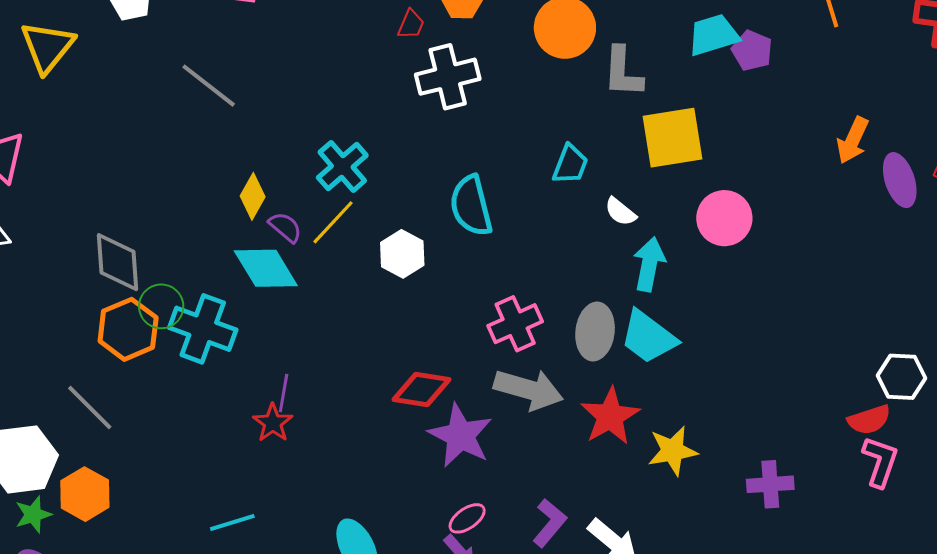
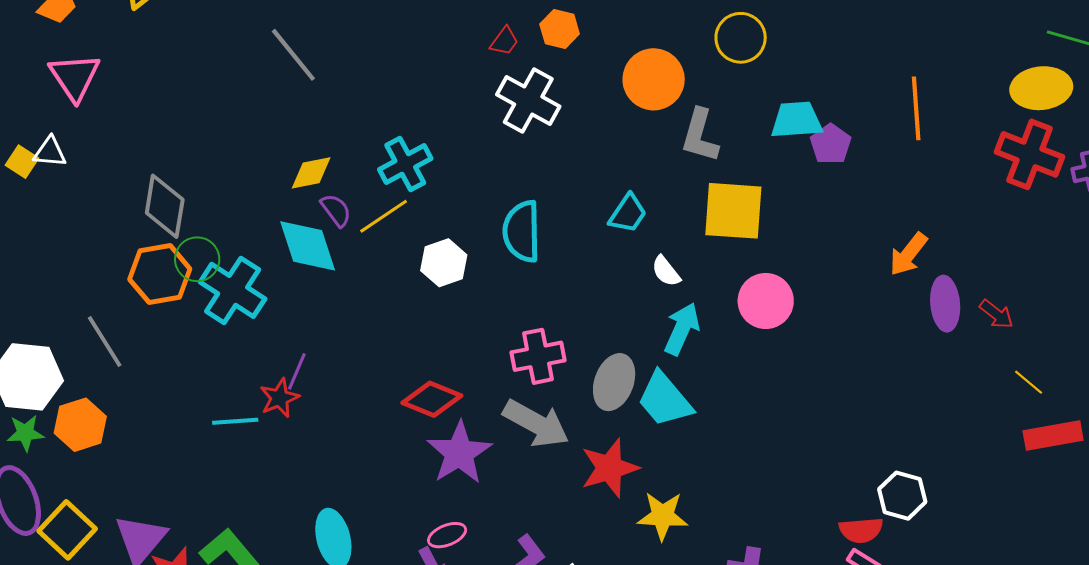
white cross: (448, 77) -> (528, 101), turned 30
yellow diamond: (253, 196) -> (311, 173), turned 36
cyan line: (232, 523) -> (235, 421), moved

